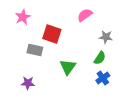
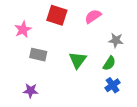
pink star: (23, 17) -> (23, 29), moved
red square: (52, 34) -> (57, 15), moved
green triangle: (68, 67) -> (78, 60), moved

